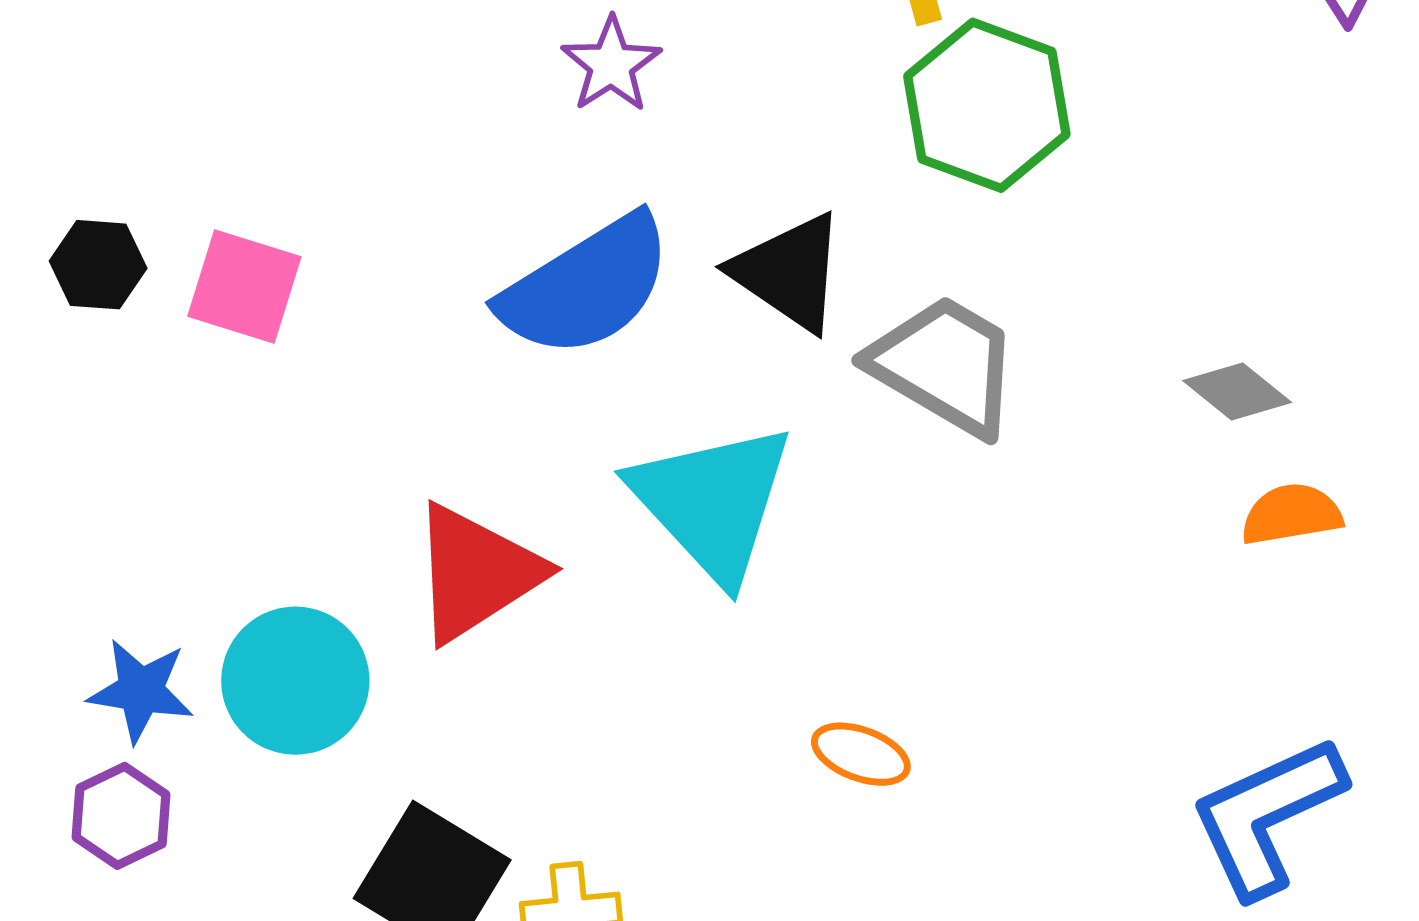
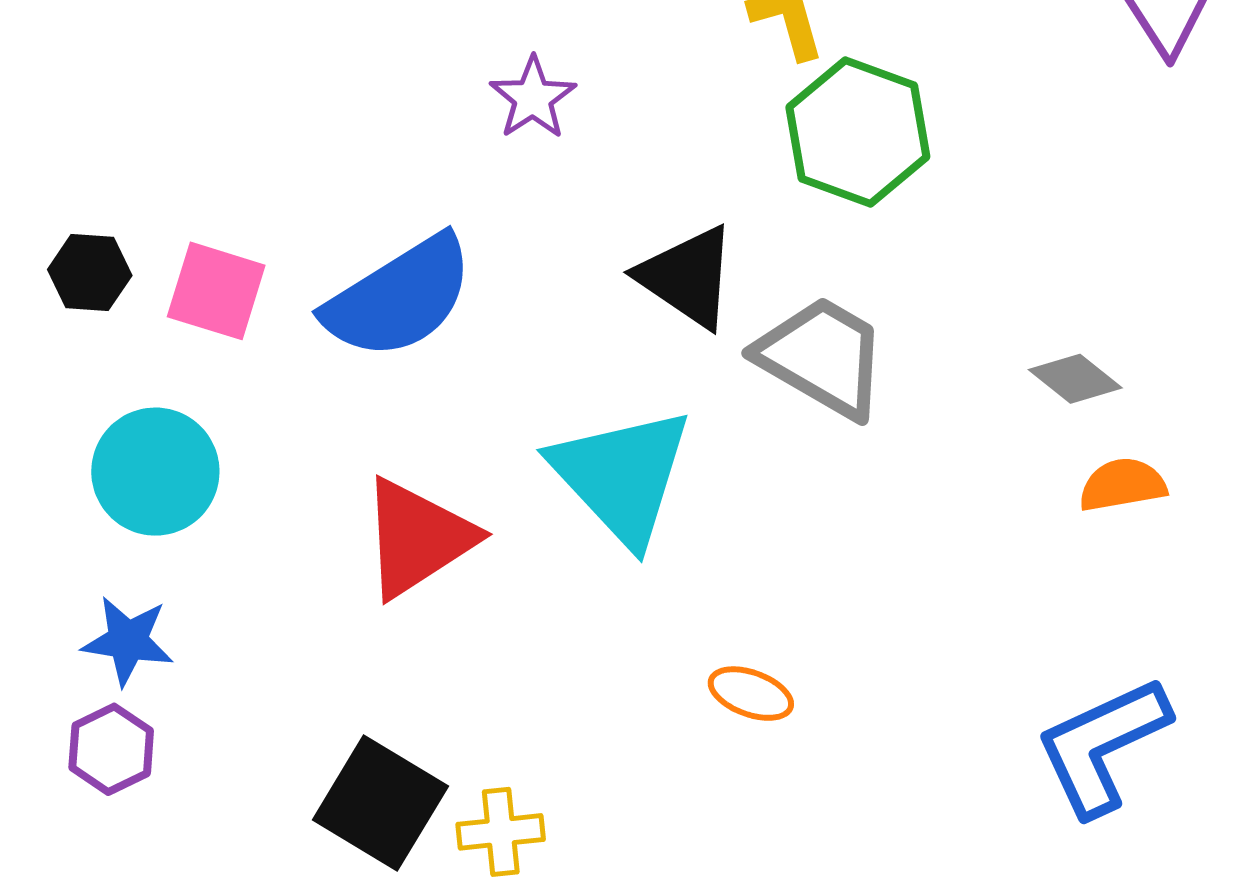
blue semicircle: (586, 286) -> (399, 298), moved
cyan circle: (295, 681) -> (155, 472), moved

